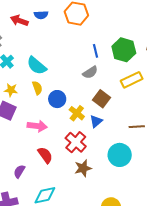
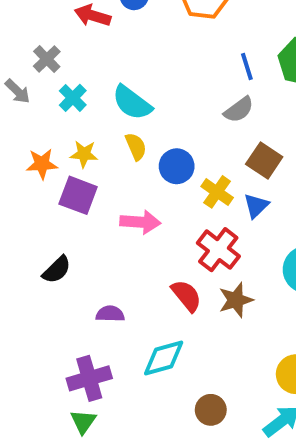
red semicircle: (45, 155) -> (186, 296), moved
purple semicircle: (19, 171) -> (110, 314), turned 64

